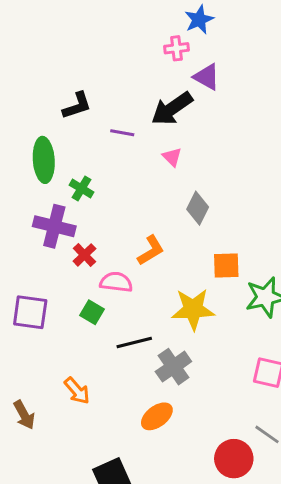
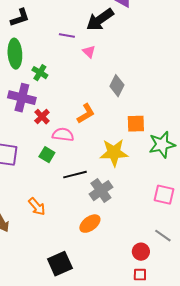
black L-shape: (77, 106) -> (20, 18), moved
pink triangle: (172, 157) -> (89, 52), moved
red circle: (234, 459) -> (141, 252), size x0.7

